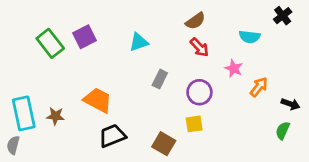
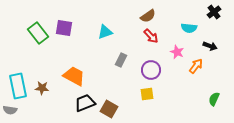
purple square: (84, 37) -> (64, 28), turned 36
black arrow: (291, 104) -> (210, 46), moved
brown square: (164, 144) -> (109, 109), moved
gray semicircle: (13, 145) -> (10, 110), turned -96

